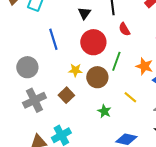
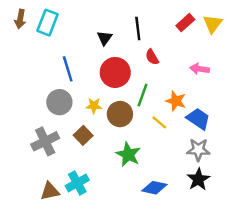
gray circle: (27, 67) -> (59, 102), moved
yellow line: (130, 97) -> (159, 122), moved
green star: (104, 111) -> (128, 154), size x1.5

